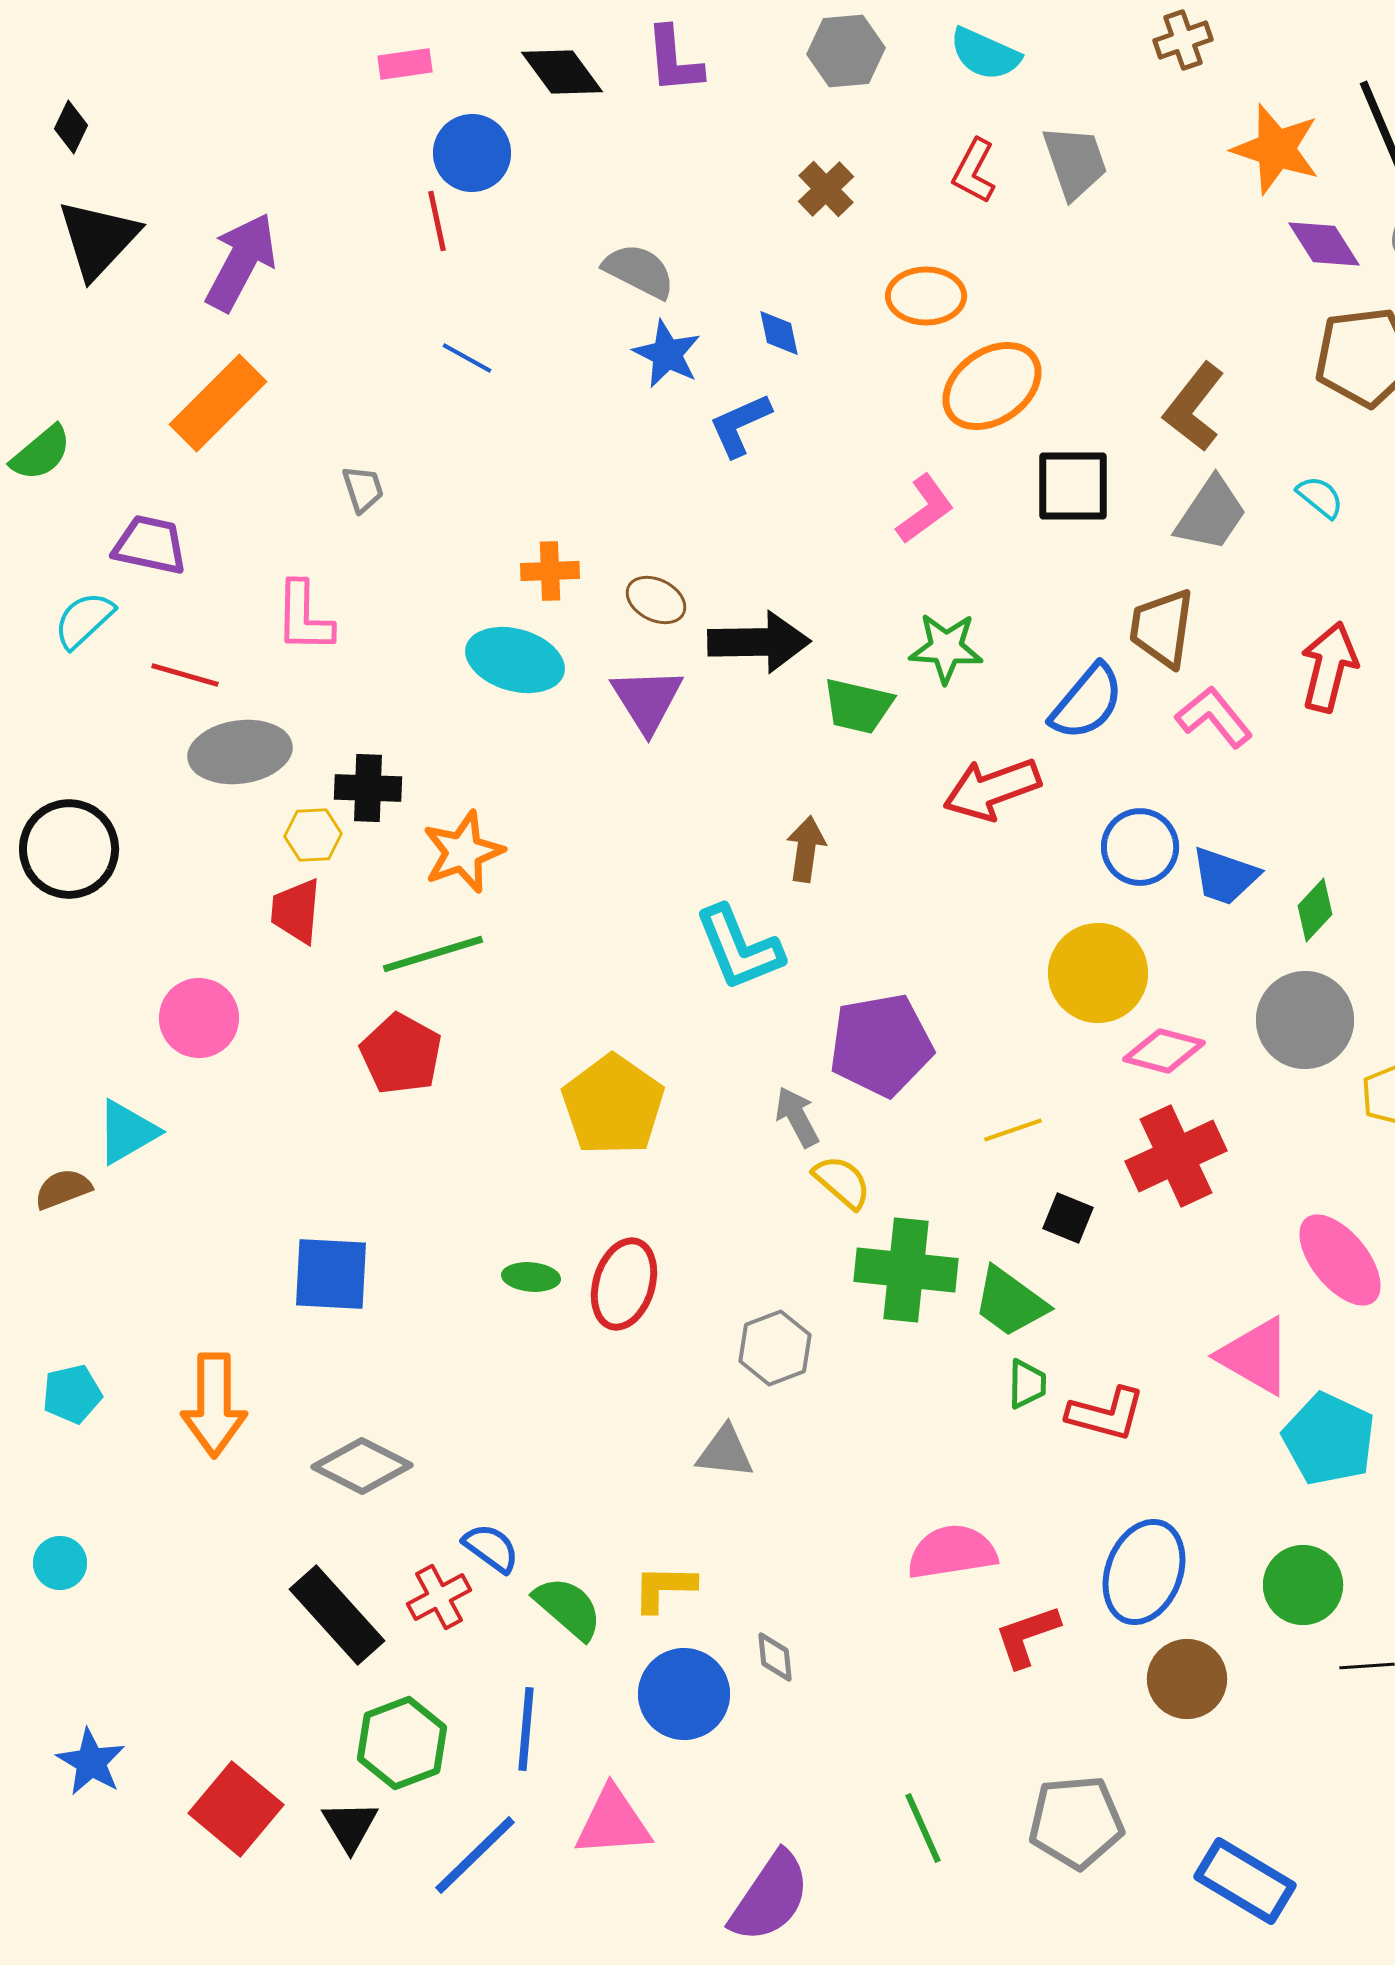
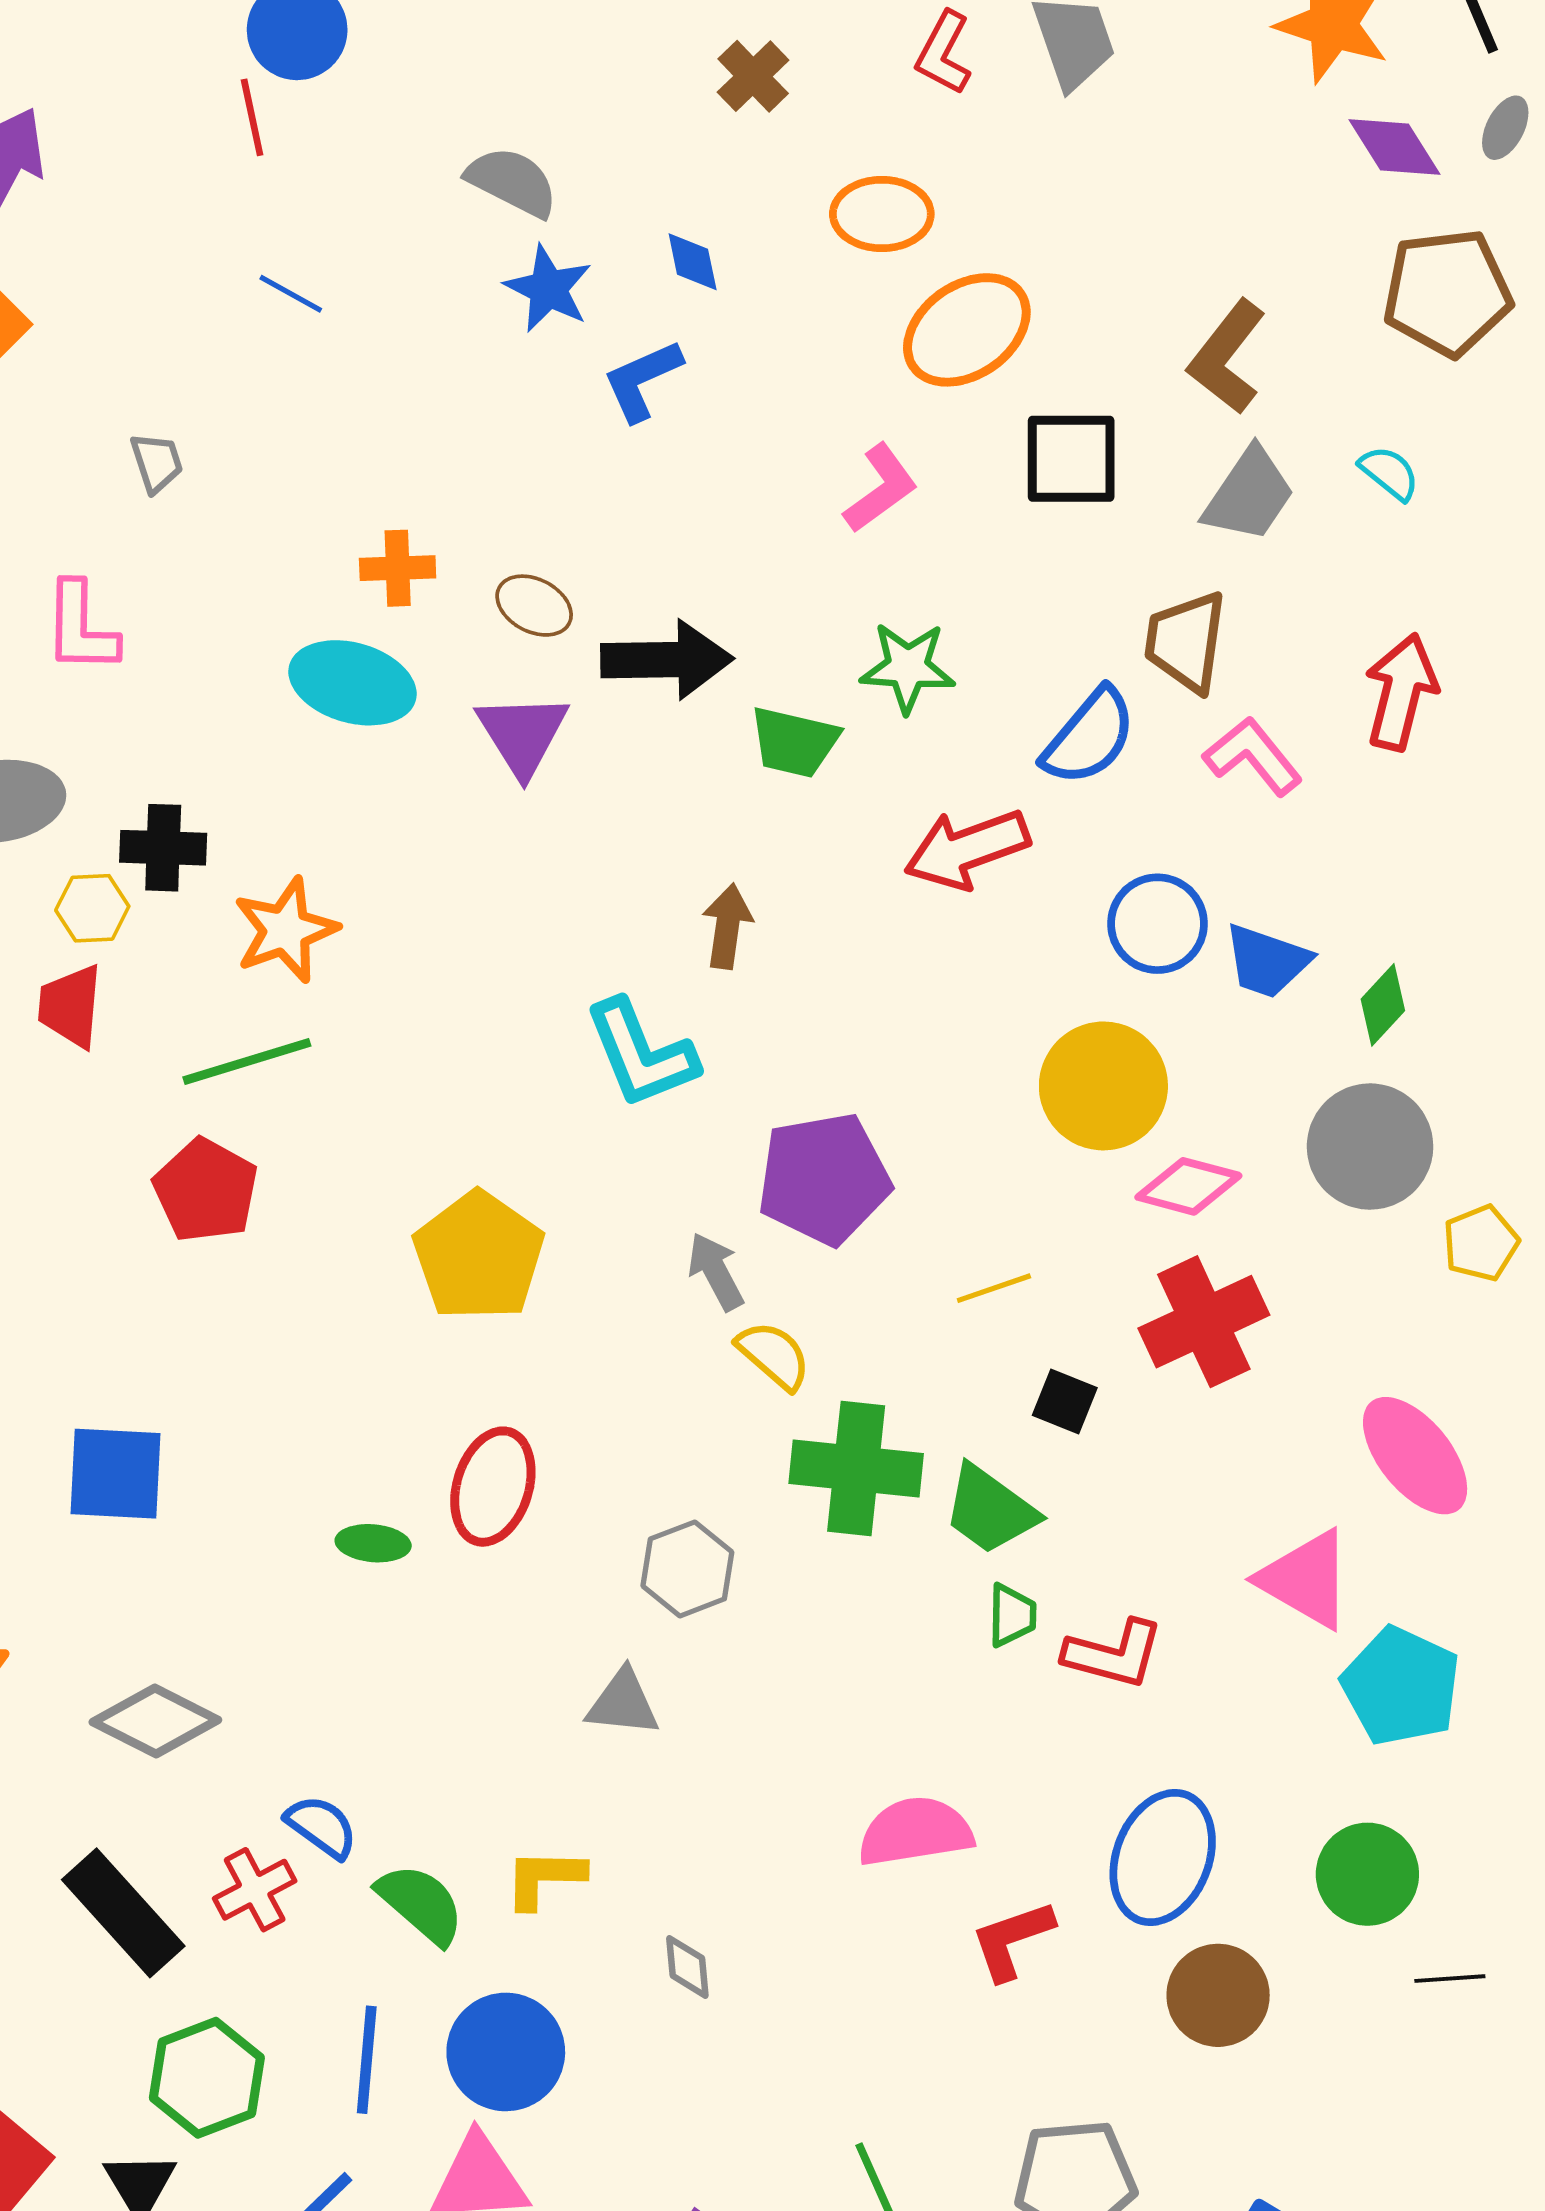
green ellipse: (531, 1277) -> (373, 1543), moved
blue circle: (684, 1694) -> (506, 2052), moved

